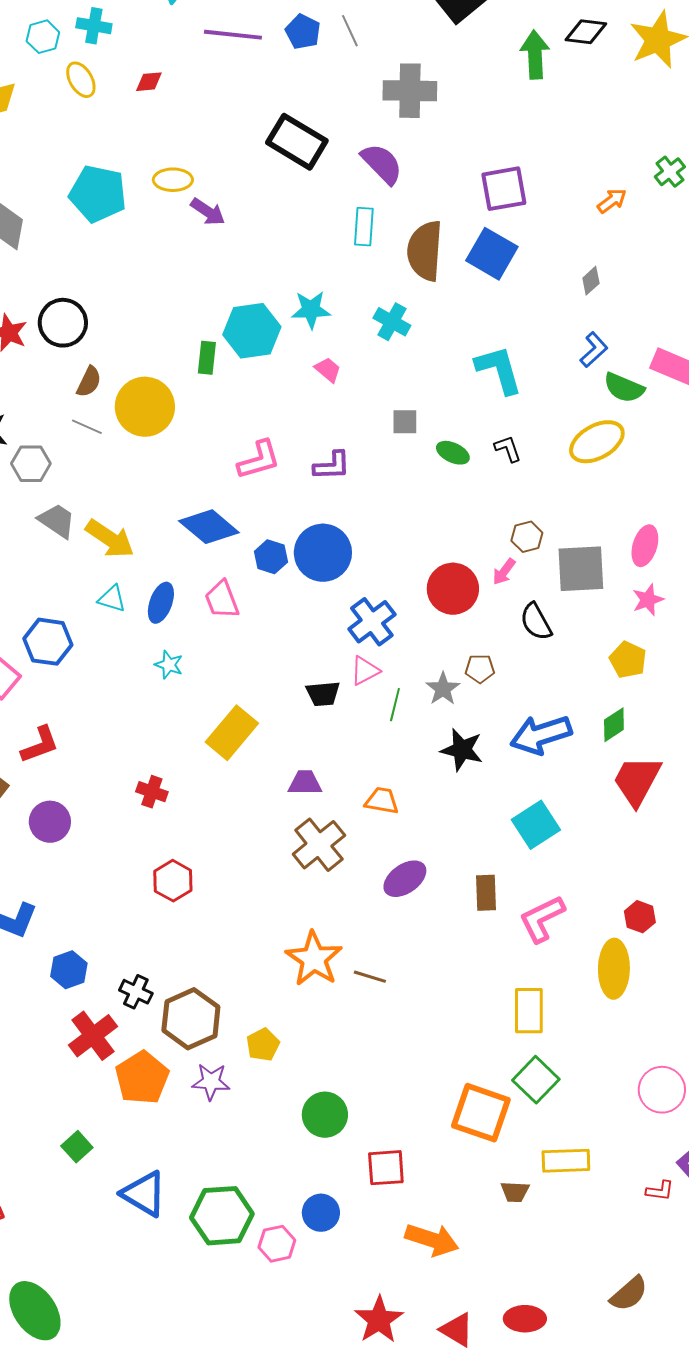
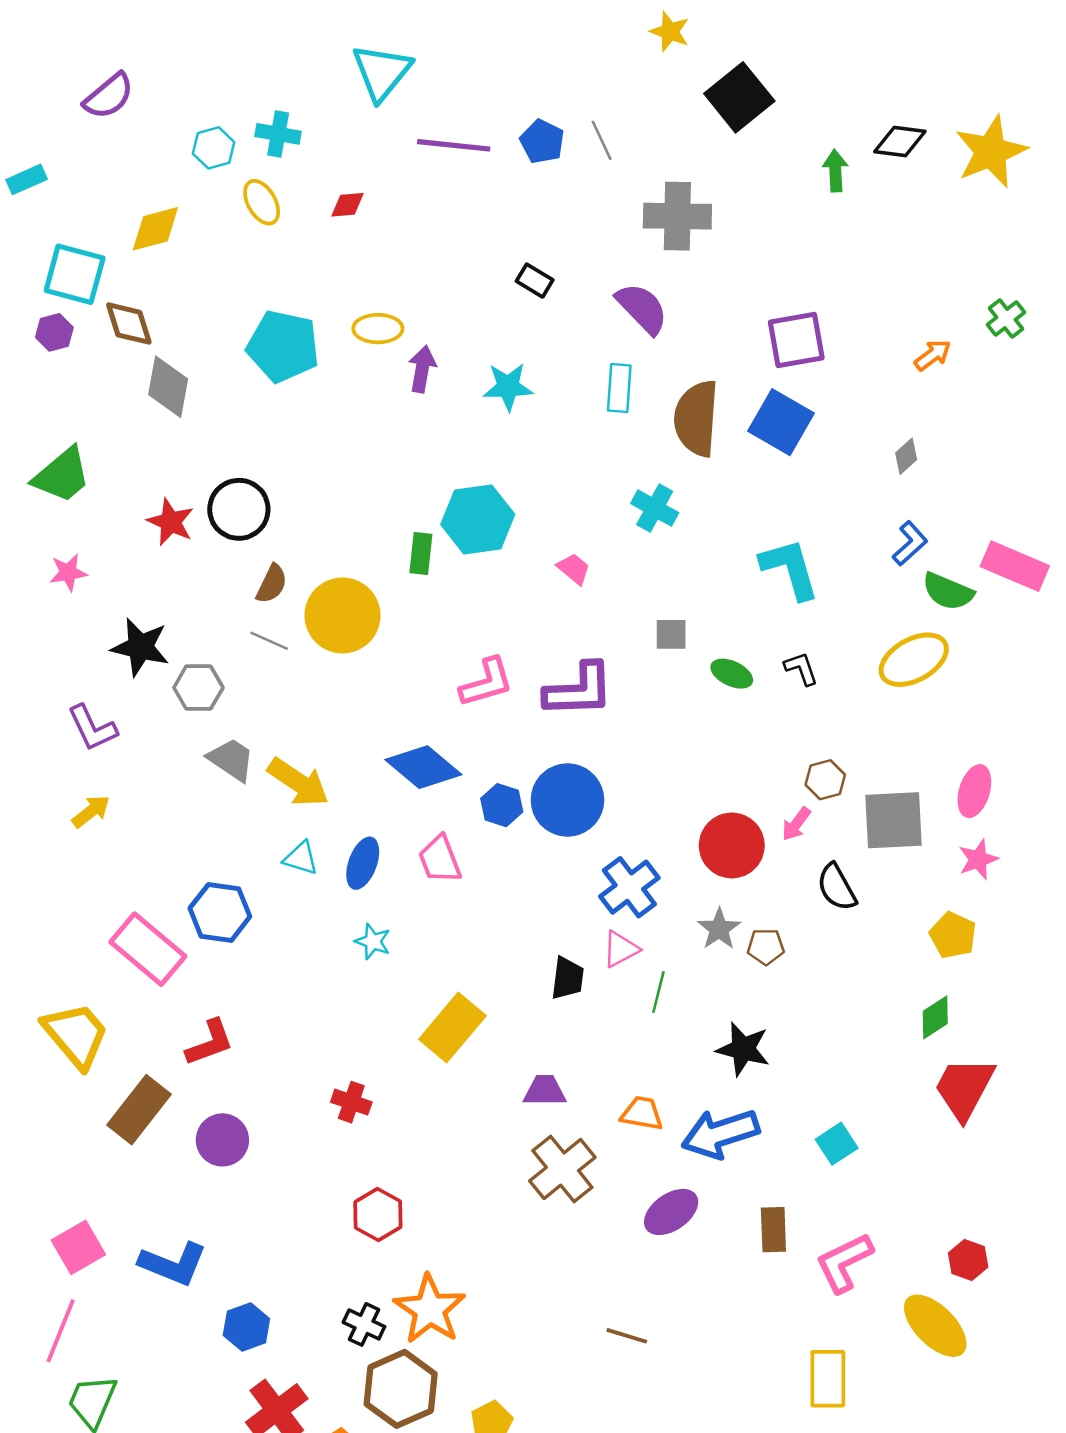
green arrow: (535, 55) -> (835, 171), size x0.7
black rectangle: (297, 142) -> (535, 281), size x0.5
purple arrow: (208, 212) -> (422, 369), turned -114
cyan star: (311, 310) -> (508, 387), moved
purple L-shape: (332, 466) -> (579, 690), size x1.5
gray star: (443, 689) -> (719, 929), moved
black trapezoid: (323, 694) -> (567, 978), turned -78
blue arrow: (541, 735) -> (720, 1134), moved
cyan square: (536, 825) -> (837, 1144), size x0.7
orange star: (314, 959) -> (430, 1309), moved
yellow ellipse: (614, 969) -> (935, 1326), turned -46
black cross: (136, 992) -> (364, 1324), moved

